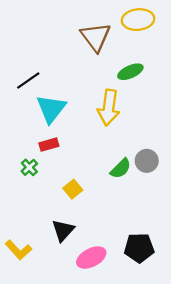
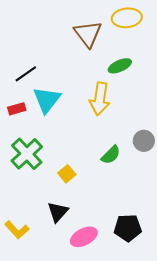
red rectangle: (49, 145) -> (17, 109), moved
gray circle: (147, 161) -> (144, 141), moved
green cross: (29, 167) -> (27, 154), size x2.0

